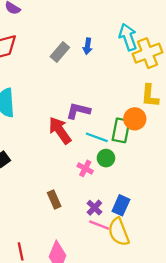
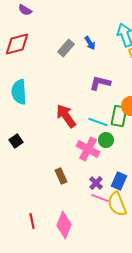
blue arrow: (88, 46) -> (90, 43), turned -40
purple L-shape: (78, 111) -> (100, 83), moved
pink cross: (85, 168) -> (88, 149), size x1.6

